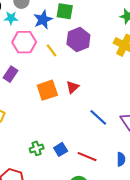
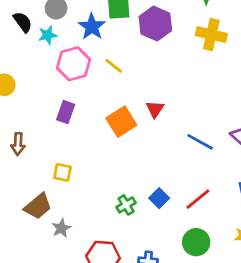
purple hexagon: (78, 39) -> (155, 24), moved
red line: (87, 157) -> (198, 199), turned -48

